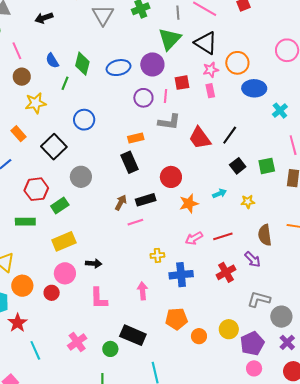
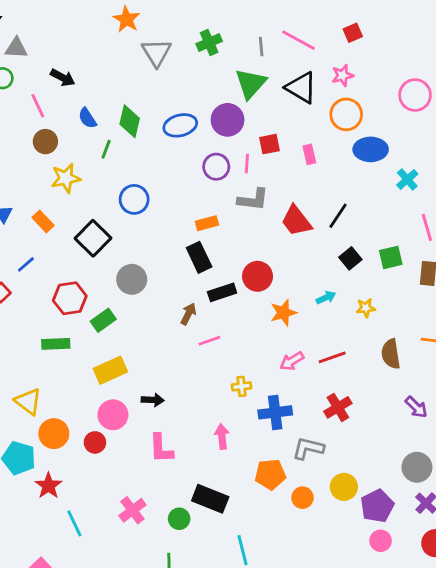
black arrow: (44, 18) -> (63, 78), moved, turned -132
pink star: (211, 70) -> (343, 75), moved
black rectangle: (146, 200) -> (222, 292), moved
purple arrow: (253, 259) -> (416, 407), moved
gray L-shape: (259, 299) -> (308, 448), moved

